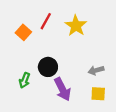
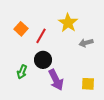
red line: (46, 21) -> (41, 36), moved
gray arrow: (96, 70) -> (86, 43), moved

